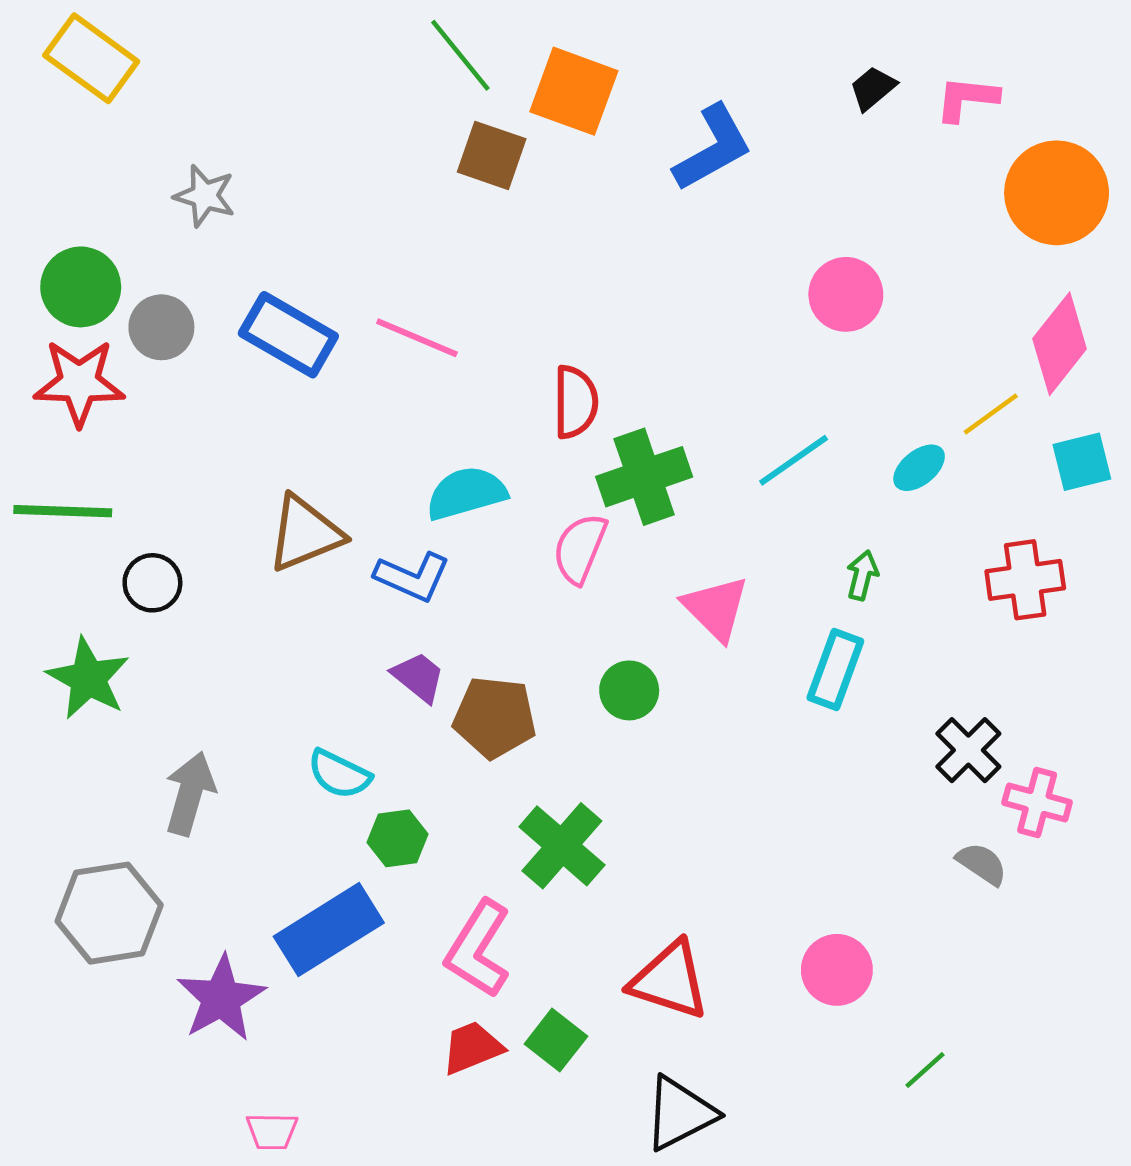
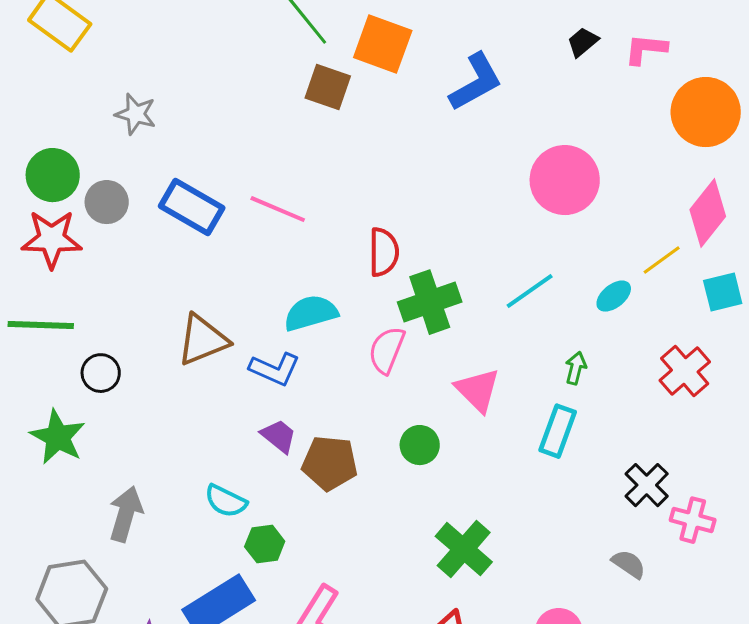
pink circle: (846, 294) -> (565, 180), size x1.4
red cross: (1025, 580) -> (685, 371), turned -33
green cross: (562, 846) -> (464, 549), moved
gray semicircle: (982, 864) -> (629, 564), moved

